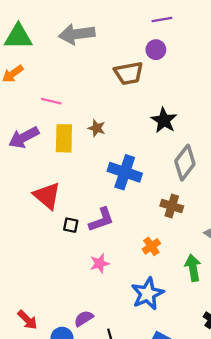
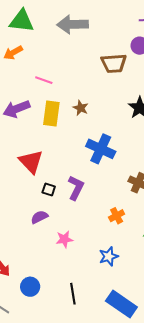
purple L-shape: (101, 220) -> (76, 188), turned -50
pink star: (100, 263) -> (64, 239), moved
blue star: (148, 294) -> (109, 256), size x0.7
purple semicircle: (84, 318) -> (39, 217), moved

